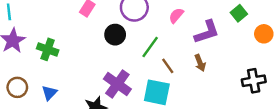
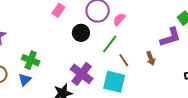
pink semicircle: (176, 16) -> (119, 19), moved
purple L-shape: (207, 32) -> (170, 37), moved
green cross: (48, 49) -> (31, 60), moved

